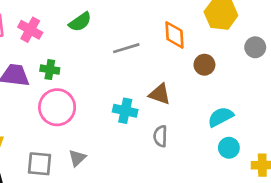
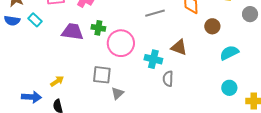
pink circle: (57, 107) -> (121, 43), moved
cyan semicircle: (221, 117) -> (229, 53), moved
gray semicircle: (160, 136) -> (168, 79), moved
gray square: (39, 164) -> (102, 75), moved

